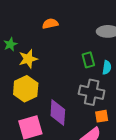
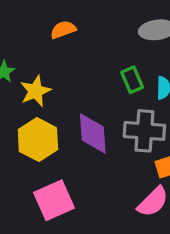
purple diamond: (58, 113) -> (93, 134), moved

